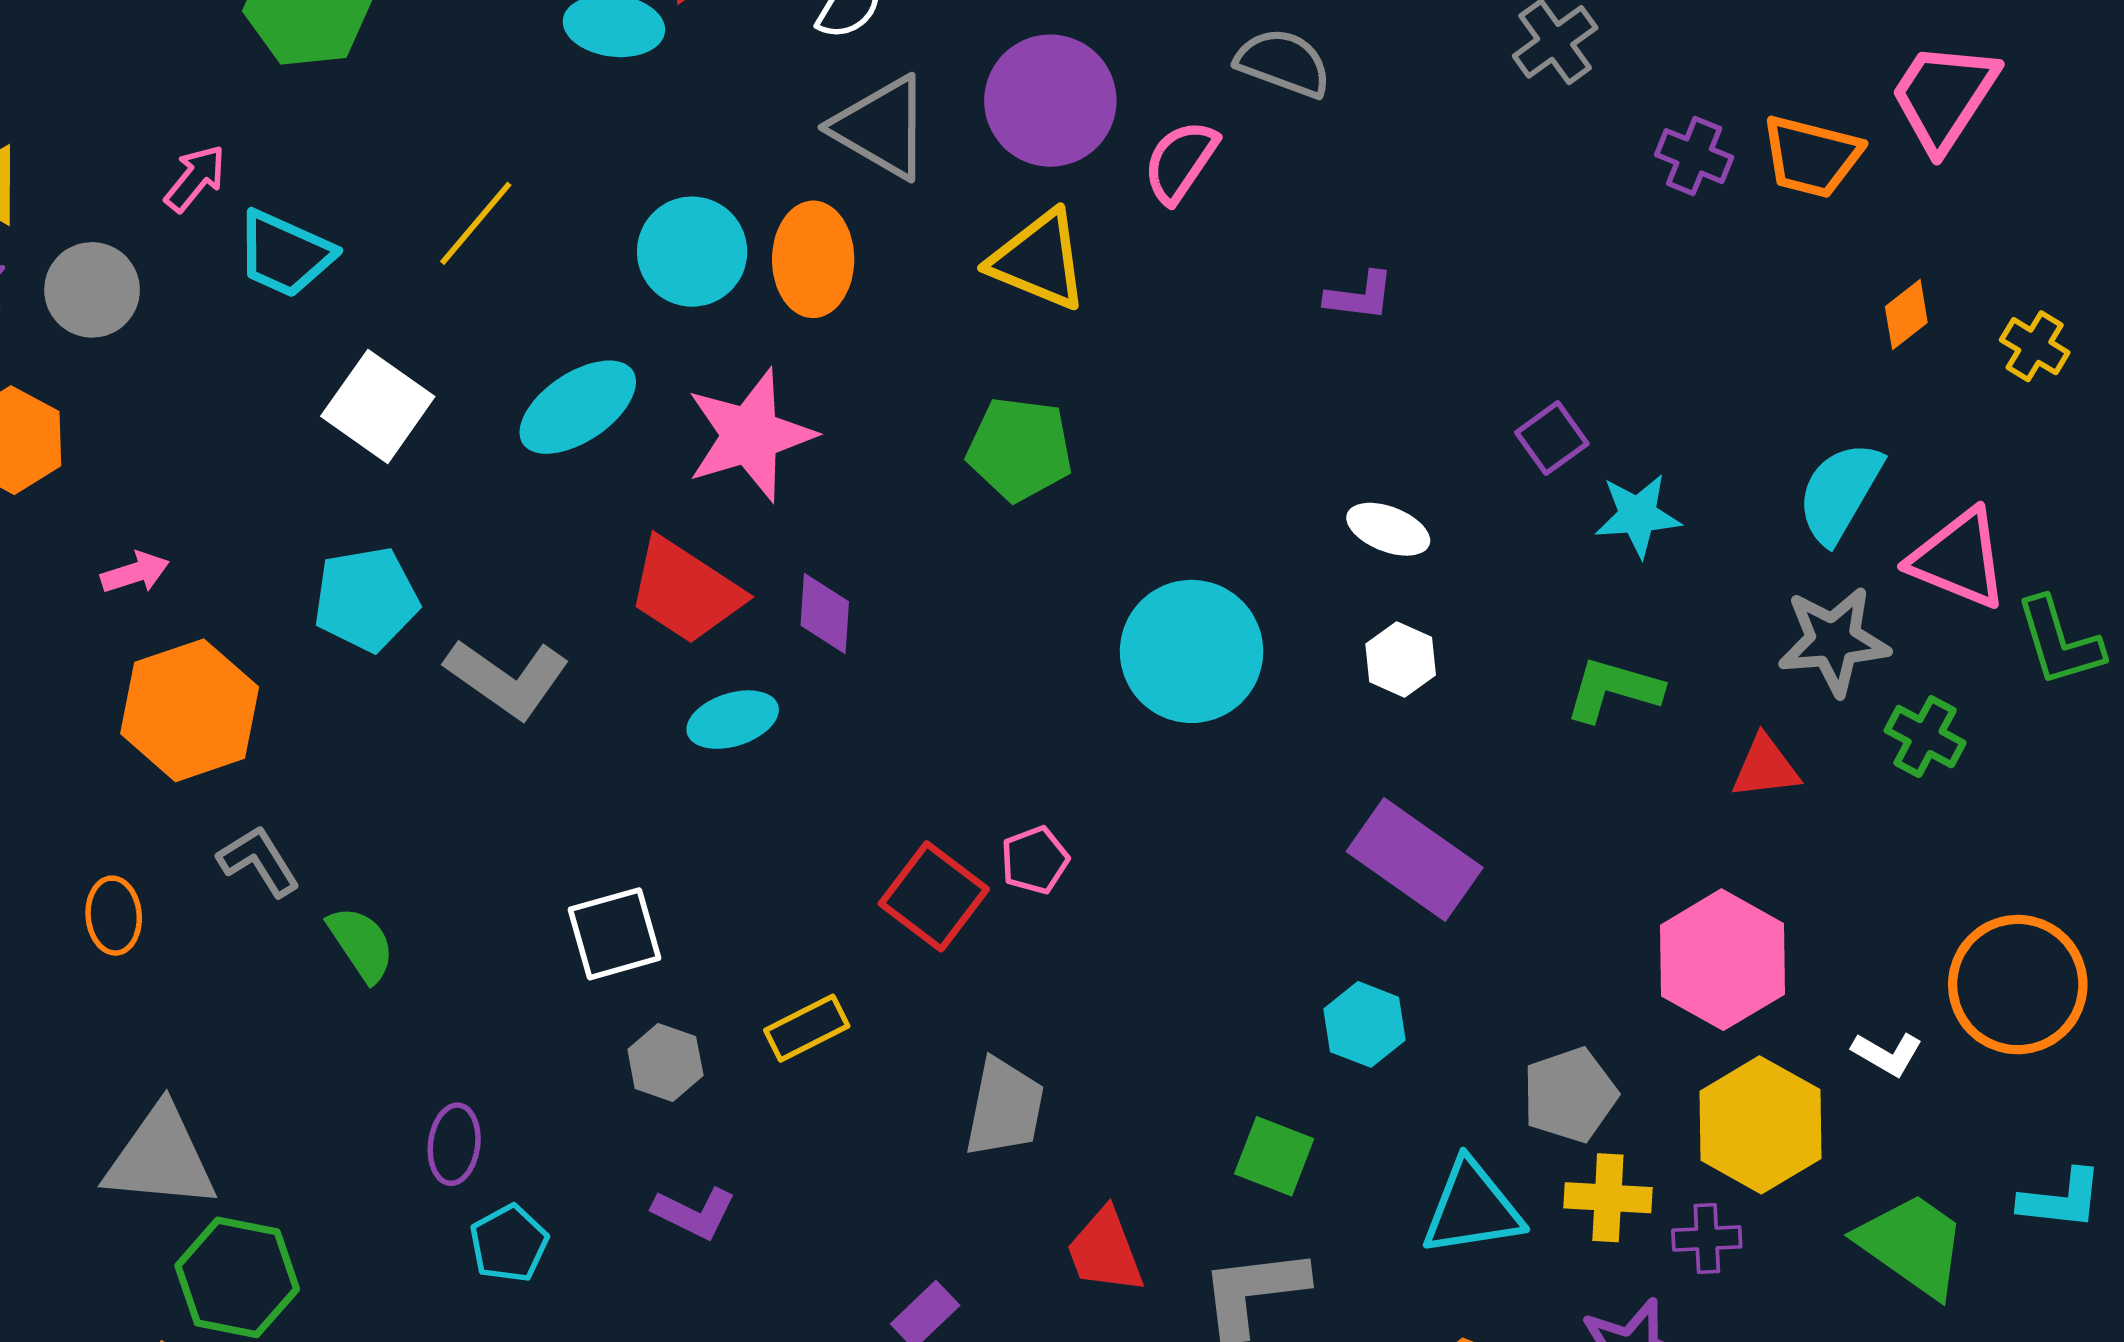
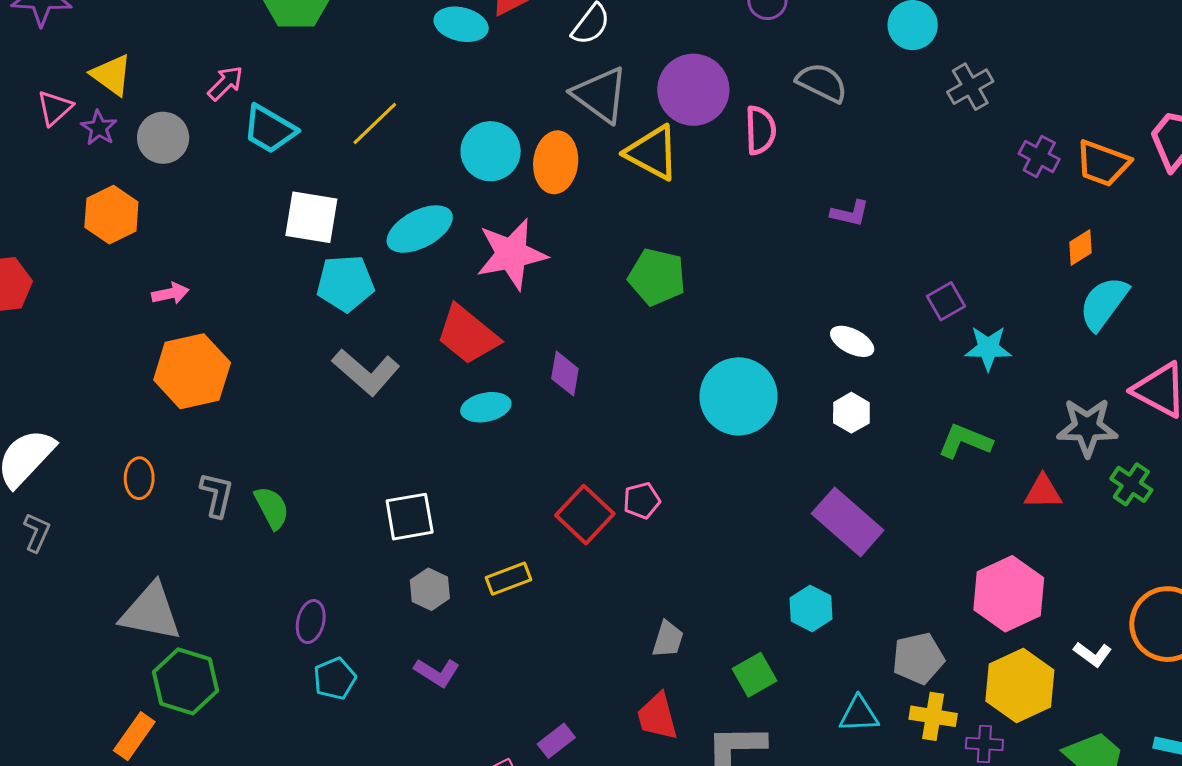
pink semicircle: (1180, 162) -> (760, 130), turned 138
yellow triangle: (1039, 260) -> (652, 153), moved
orange diamond: (1906, 315) -> (1081, 247), moved
white square: (378, 406) -> (311, 217), turned -32
cyan semicircle: (1840, 492) -> (1104, 303), moved
cyan pentagon: (366, 599) -> (345, 283), moved
purple diamond: (825, 613) -> (565, 374), moved
gray L-shape: (259, 861) -> (217, 495), moved, turned 39
gray trapezoid: (1005, 1108) -> (668, 639), moved, size x0.7
green square: (1274, 1156) -> (755, 675), turned 33
cyan triangle: (1472, 1208) -> (859, 714), size x0.7

